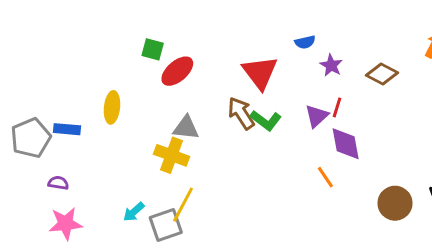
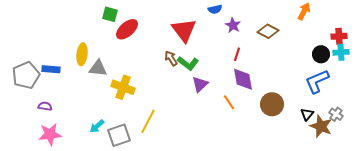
brown arrow: (241, 113) -> (171, 58), size x0.7
purple triangle: (317, 116) -> (200, 84), moved
gray triangle: (186, 128) -> (98, 68), moved
brown circle: (395, 203) -> (272, 104), moved
yellow line: (183, 205) -> (148, 121), moved

